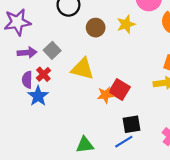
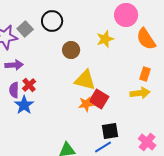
brown circle: (96, 28) -> (71, 50), moved
gray square: (52, 50) -> (25, 29), moved
yellow triangle: (83, 69) -> (85, 80), moved

